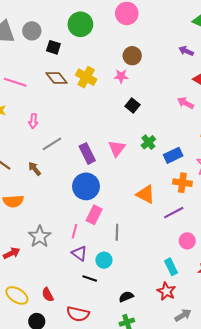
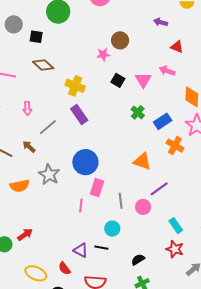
brown circle: (132, 56) -> (120, 40), moved
yellow cross: (86, 77) -> (75, 86), moved
pink triangle: (117, 148) -> (143, 80), moved
purple rectangle: (87, 153) -> (79, 115), moved
brown arrow: (35, 169) -> (29, 147), moved
orange cross: (182, 183) -> (175, 146), turned 30
purple line: (174, 213) -> (159, 189), moved
gray star: (40, 236) -> (49, 175), moved
pink circle: (187, 241) -> (143, 207), moved
purple triangle: (79, 253) -> (81, 250), moved

